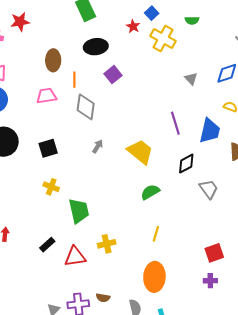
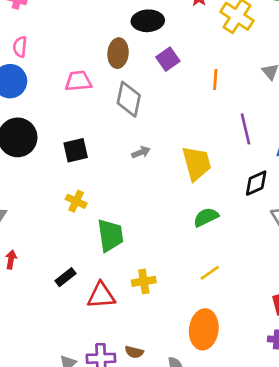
brown ellipse: (53, 60) -> (118, 53), moved
orange line: (74, 80) -> (215, 79), moved
gray arrow: (98, 146) -> (141, 152), turned 32
yellow trapezoid: (140, 152) -> (197, 163), turned 32
yellow line: (156, 234) -> (210, 273), turned 35

